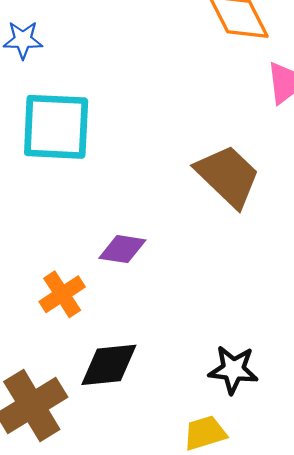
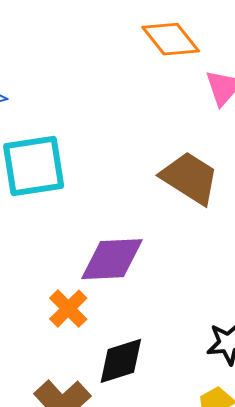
purple diamond: (122, 249) -> (112, 259), size x1.6

